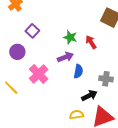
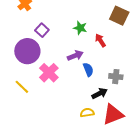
green star: (70, 37) -> (80, 28), moved
purple circle: (17, 52) -> (27, 51), size x1.6
blue semicircle: (78, 71) -> (88, 70), turned -32

